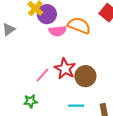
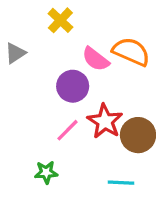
purple circle: (47, 14) -> (73, 86), moved
pink semicircle: (58, 31) -> (96, 59), turned 42

